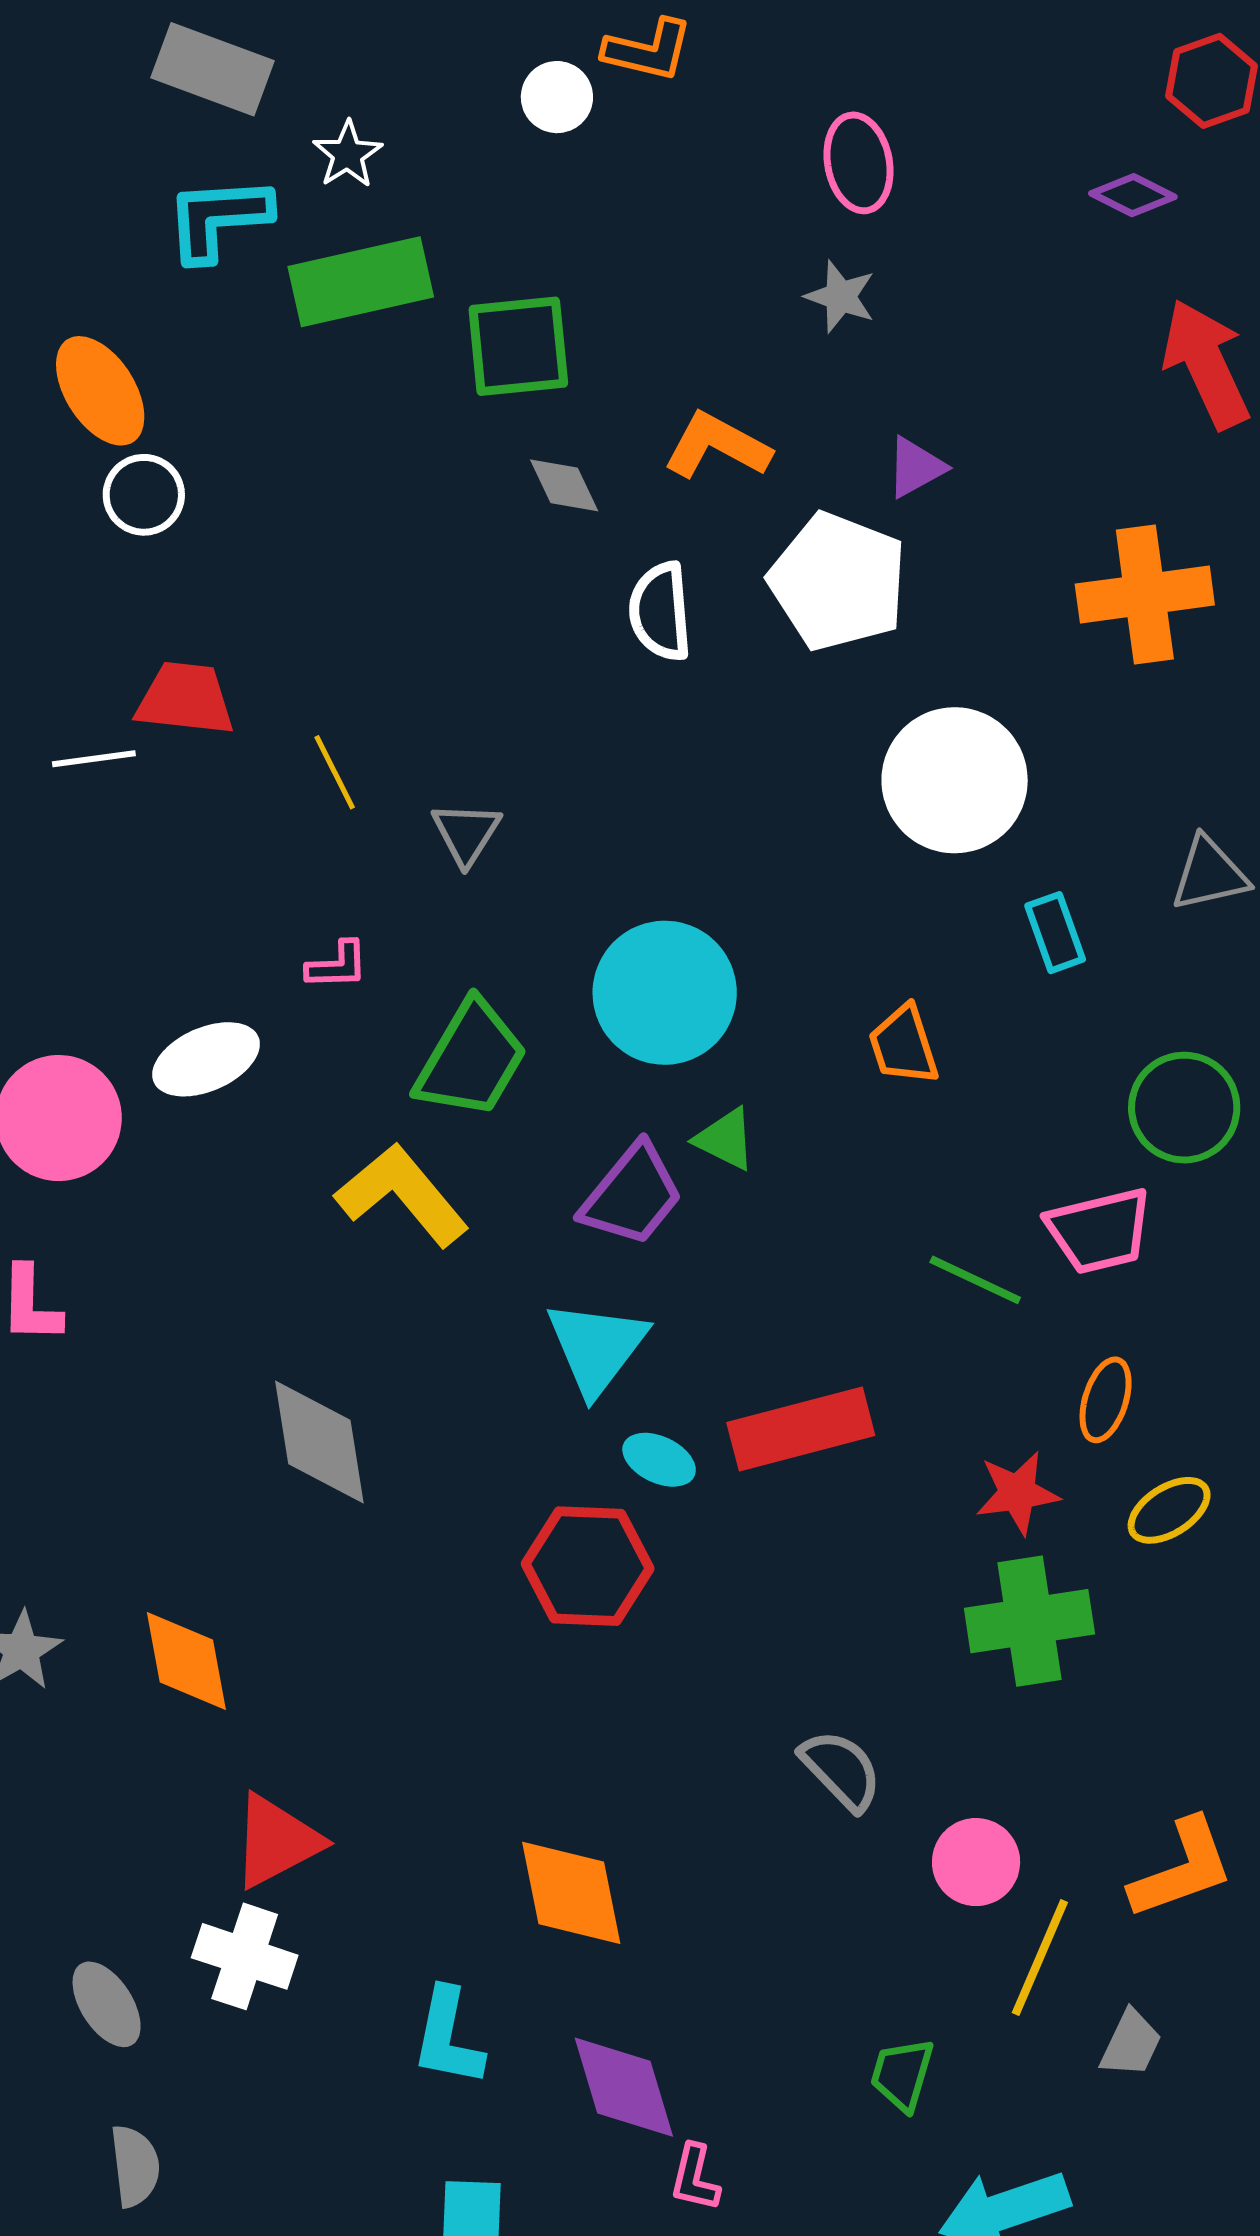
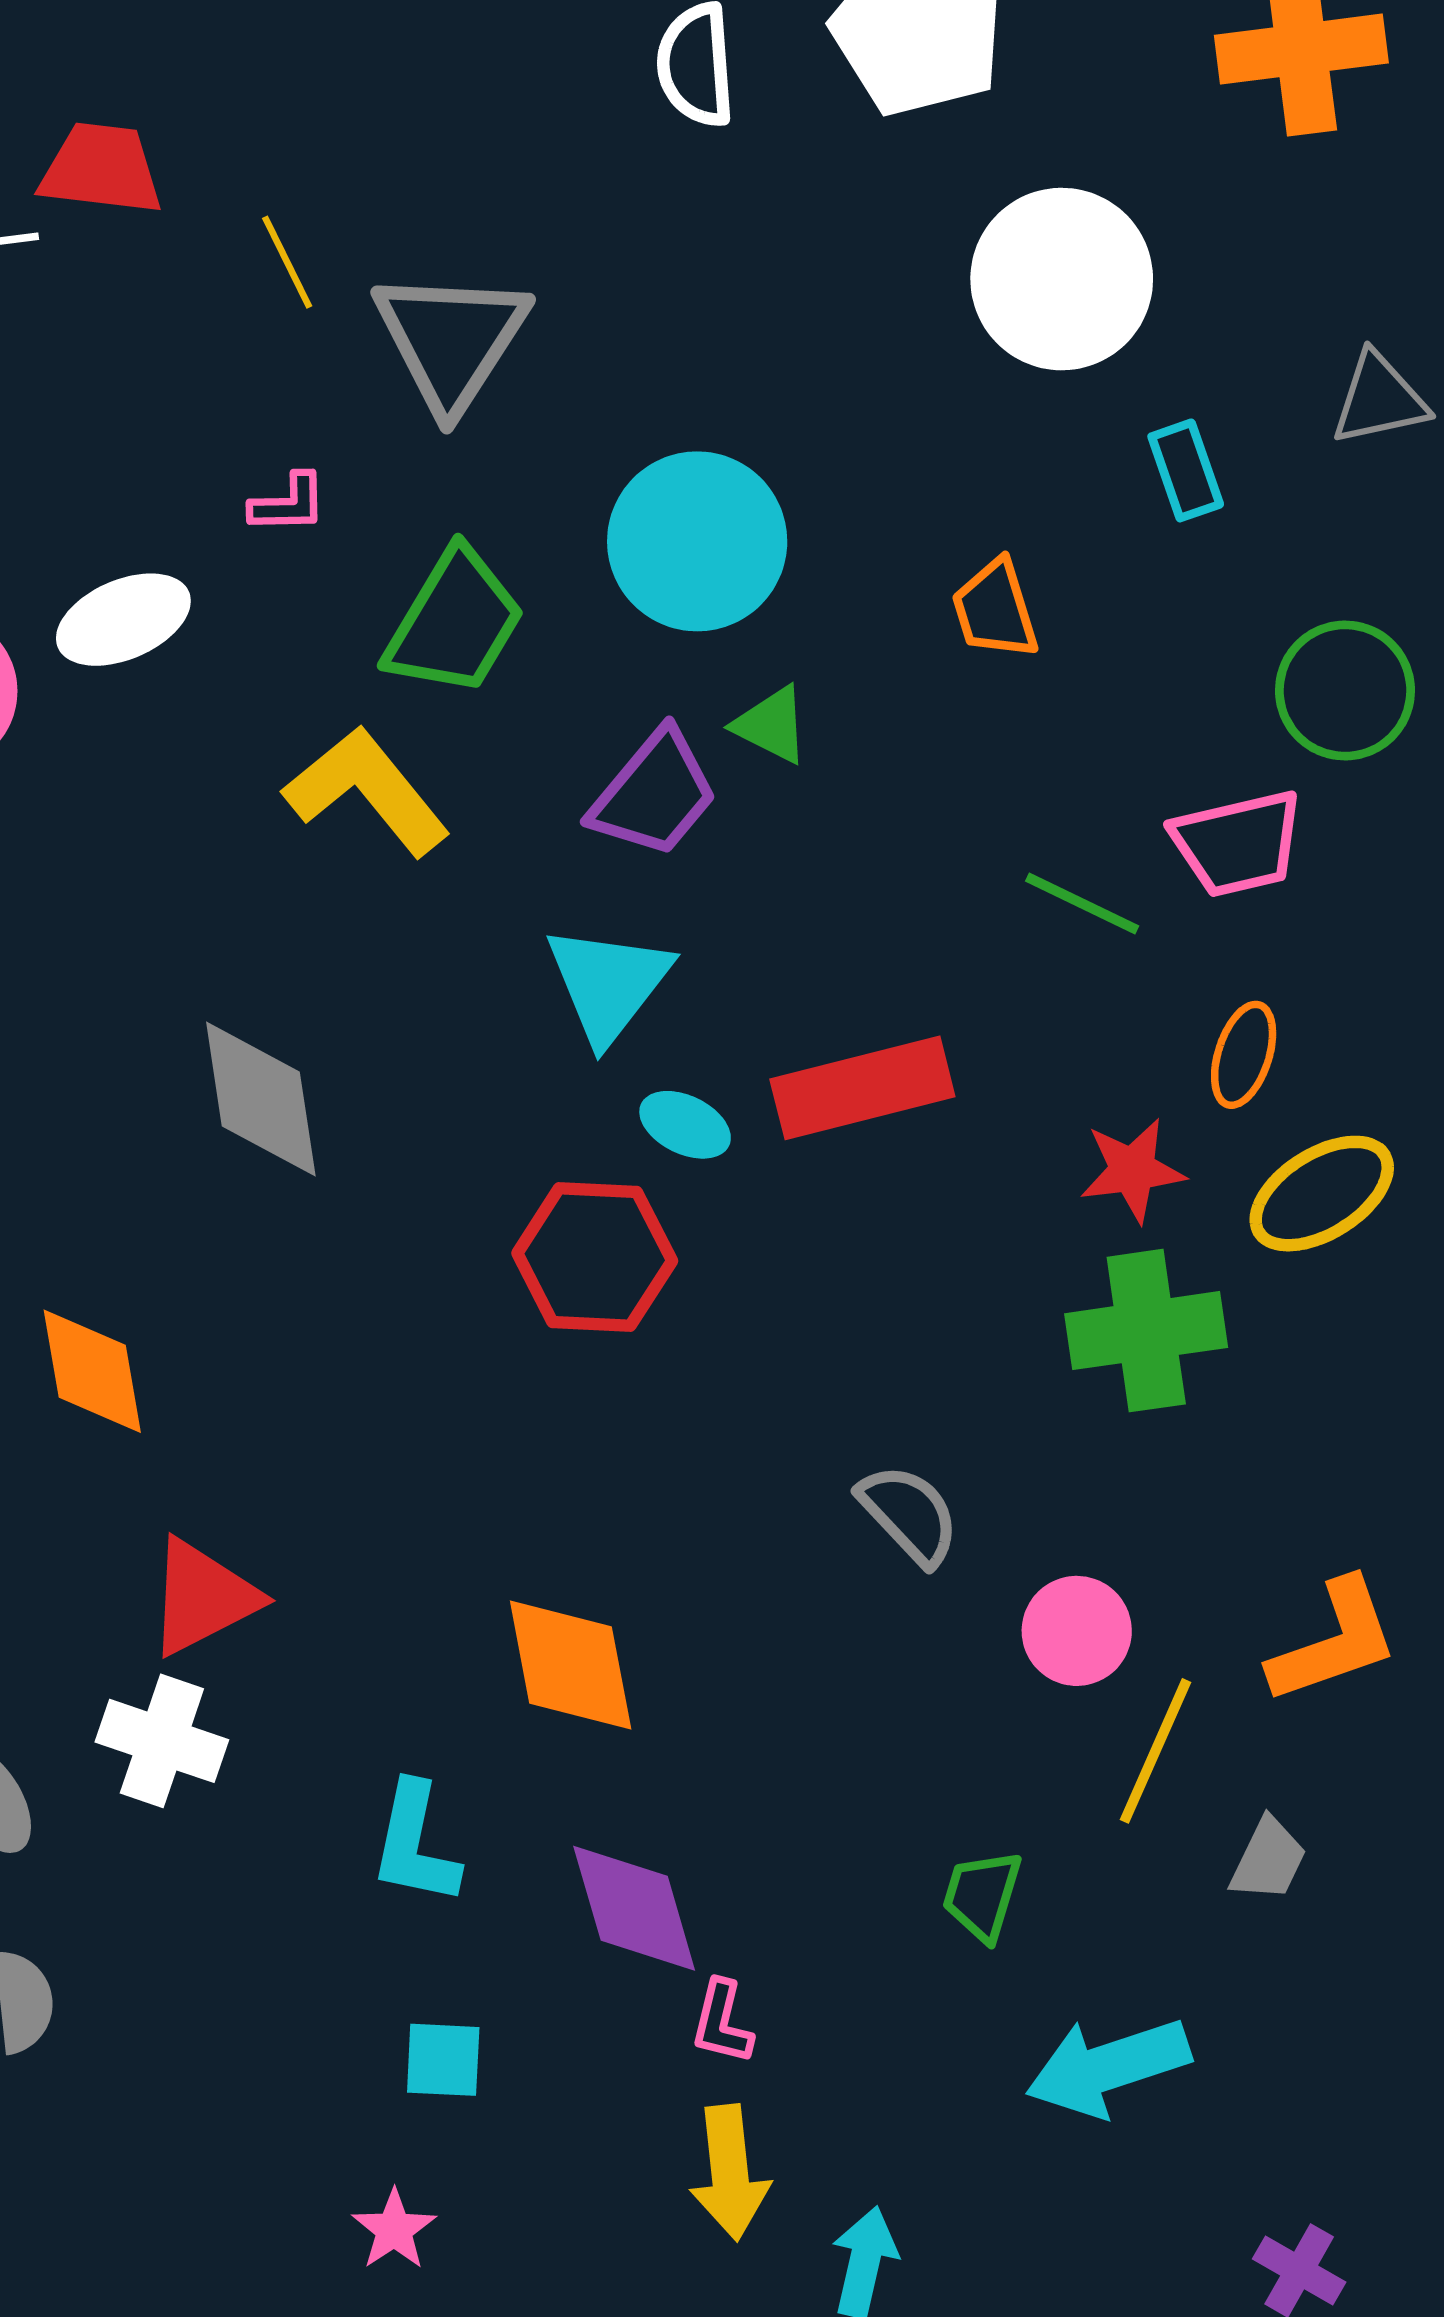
gray triangle: (466, 833) -> (451, 340), size x1.8
yellow ellipse: (1169, 1510) -> (1322, 1194), size x1.4

